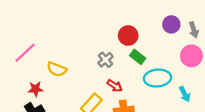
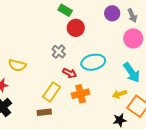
green rectangle: (138, 57) -> (65, 10), moved
cyan ellipse: (158, 78) -> (93, 62), moved
cyan arrow: (185, 94) -> (132, 73), size x1.5

